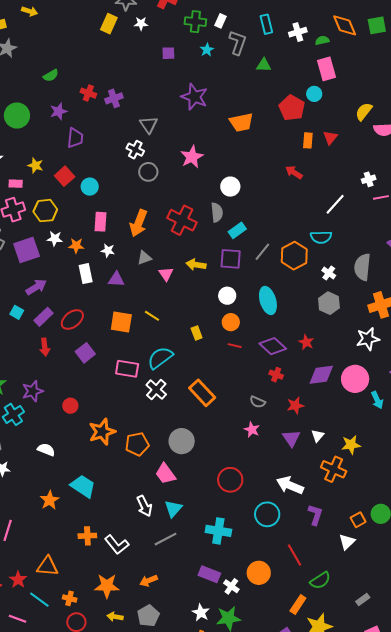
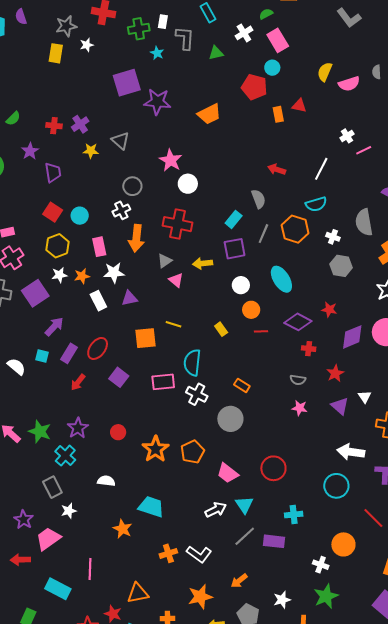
white cross: (298, 32) -> (244, 33), moved
purple square: (168, 53) -> (127, 83), moved, size x2.0
red triangle: (330, 138) -> (299, 106), turned -42
white cross: (135, 150) -> (121, 210), moved, turned -36
yellow star: (35, 165) -> (91, 151), moved
red arrow: (294, 172) -> (277, 169), moved
white circle: (230, 187) -> (188, 184), moved
yellow hexagon: (45, 211) -> (57, 246), moved
gray semicircle: (217, 212) -> (258, 199), moved
white star: (108, 250) -> (114, 273), size x1.5
gray triangle: (144, 258) -> (165, 261), moved
red arrow: (45, 347) -> (78, 382), turned 60
cyan semicircle: (160, 358) -> (192, 363), turned -32
orange rectangle: (202, 393) -> (242, 385), size x0.6
gray circle: (182, 441) -> (230, 419), moved
red circle: (230, 480) -> (273, 468), moved
white arrow: (144, 506) -> (216, 510), turned -75
cyan cross: (218, 531) -> (294, 515), size x0.7
purple rectangle: (209, 574) -> (274, 541), moved
white star: (201, 613) -> (282, 600), moved, turned -30

